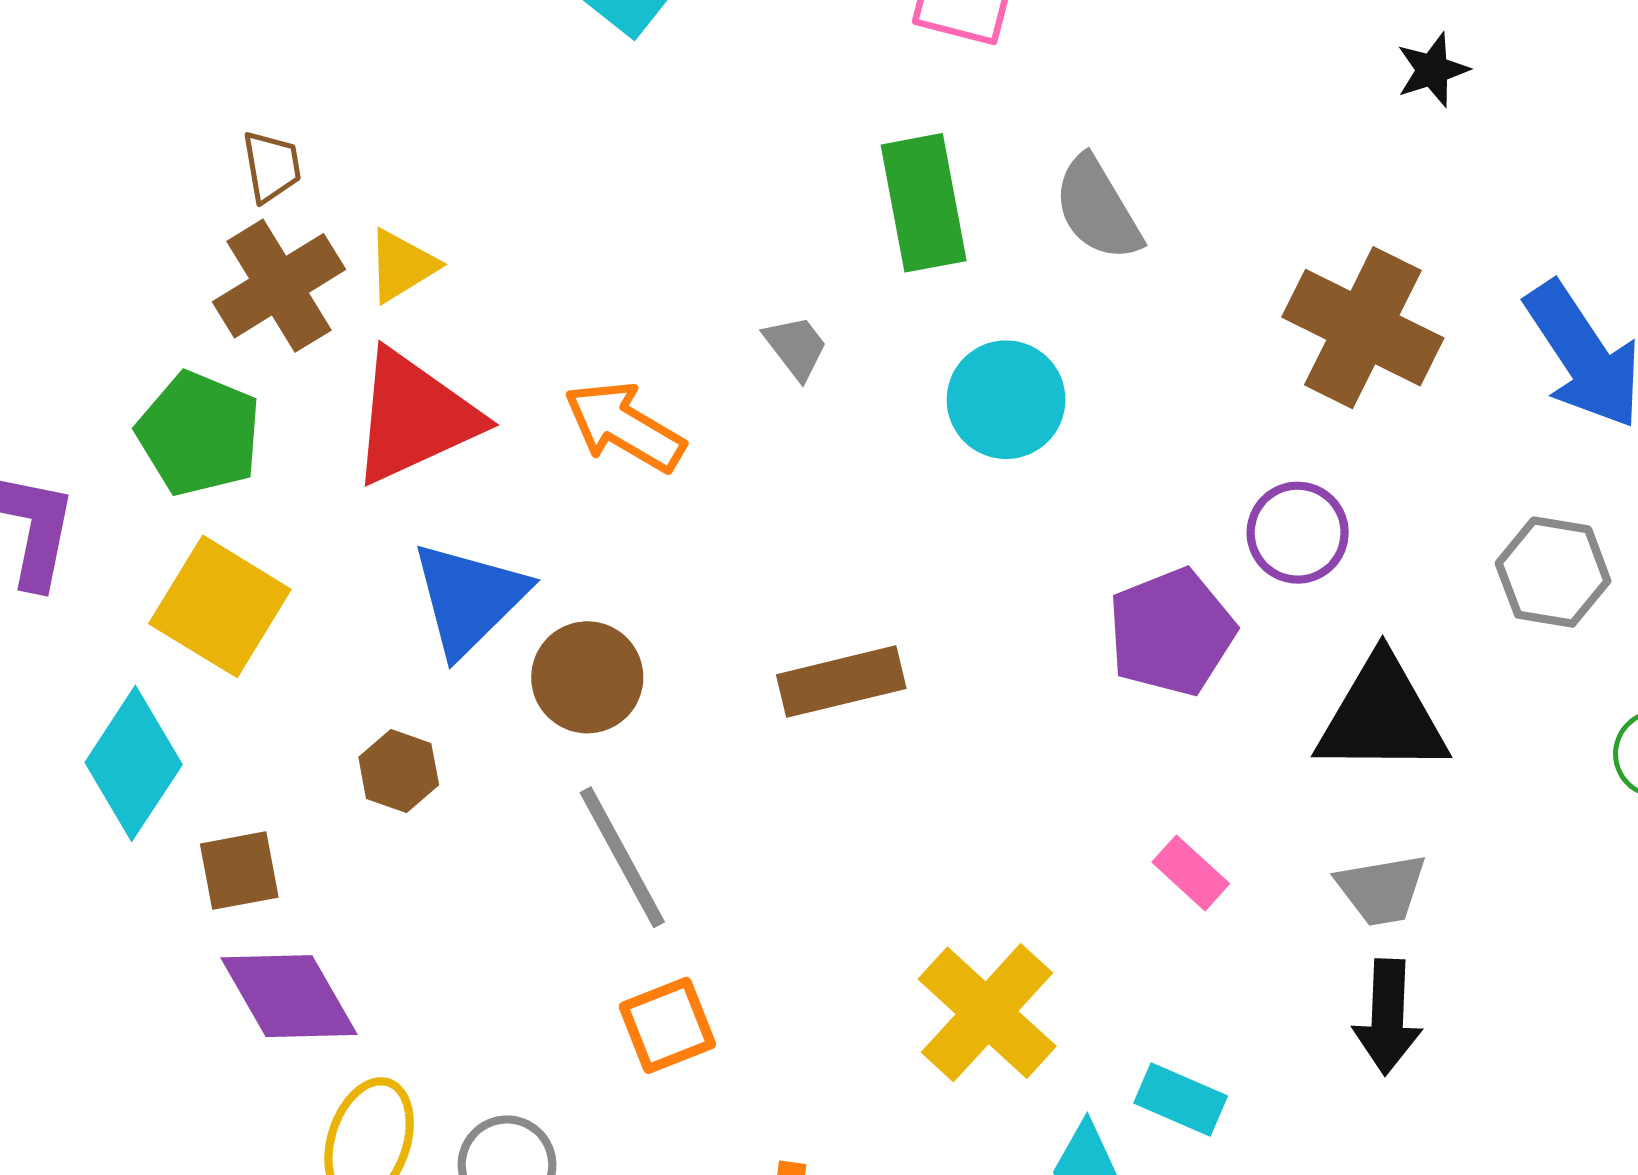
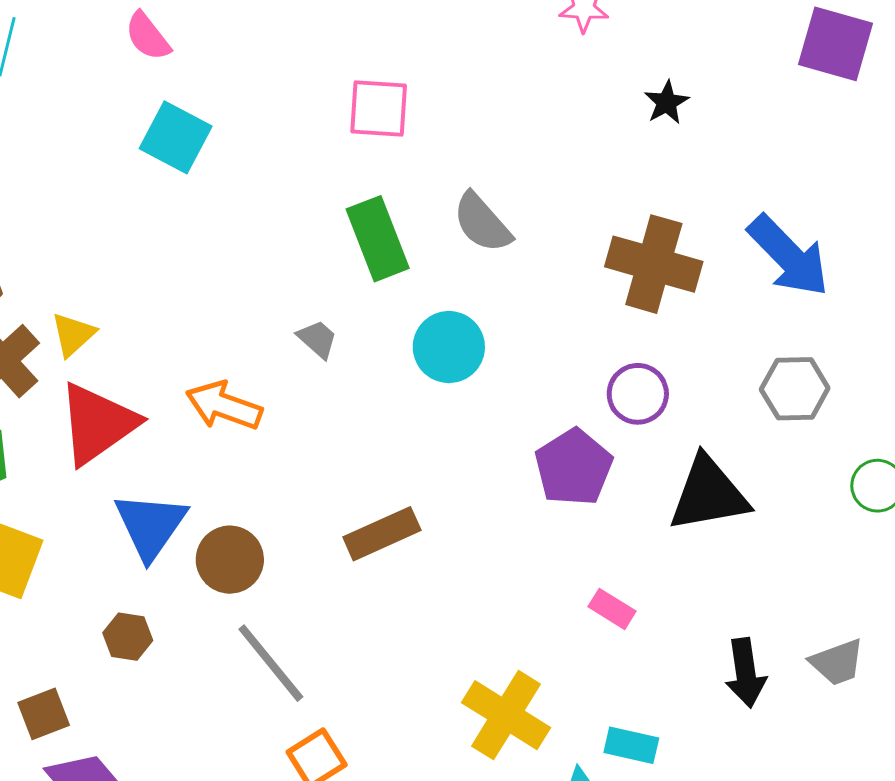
gray trapezoid: (1381, 889) -> (837, 662), moved

